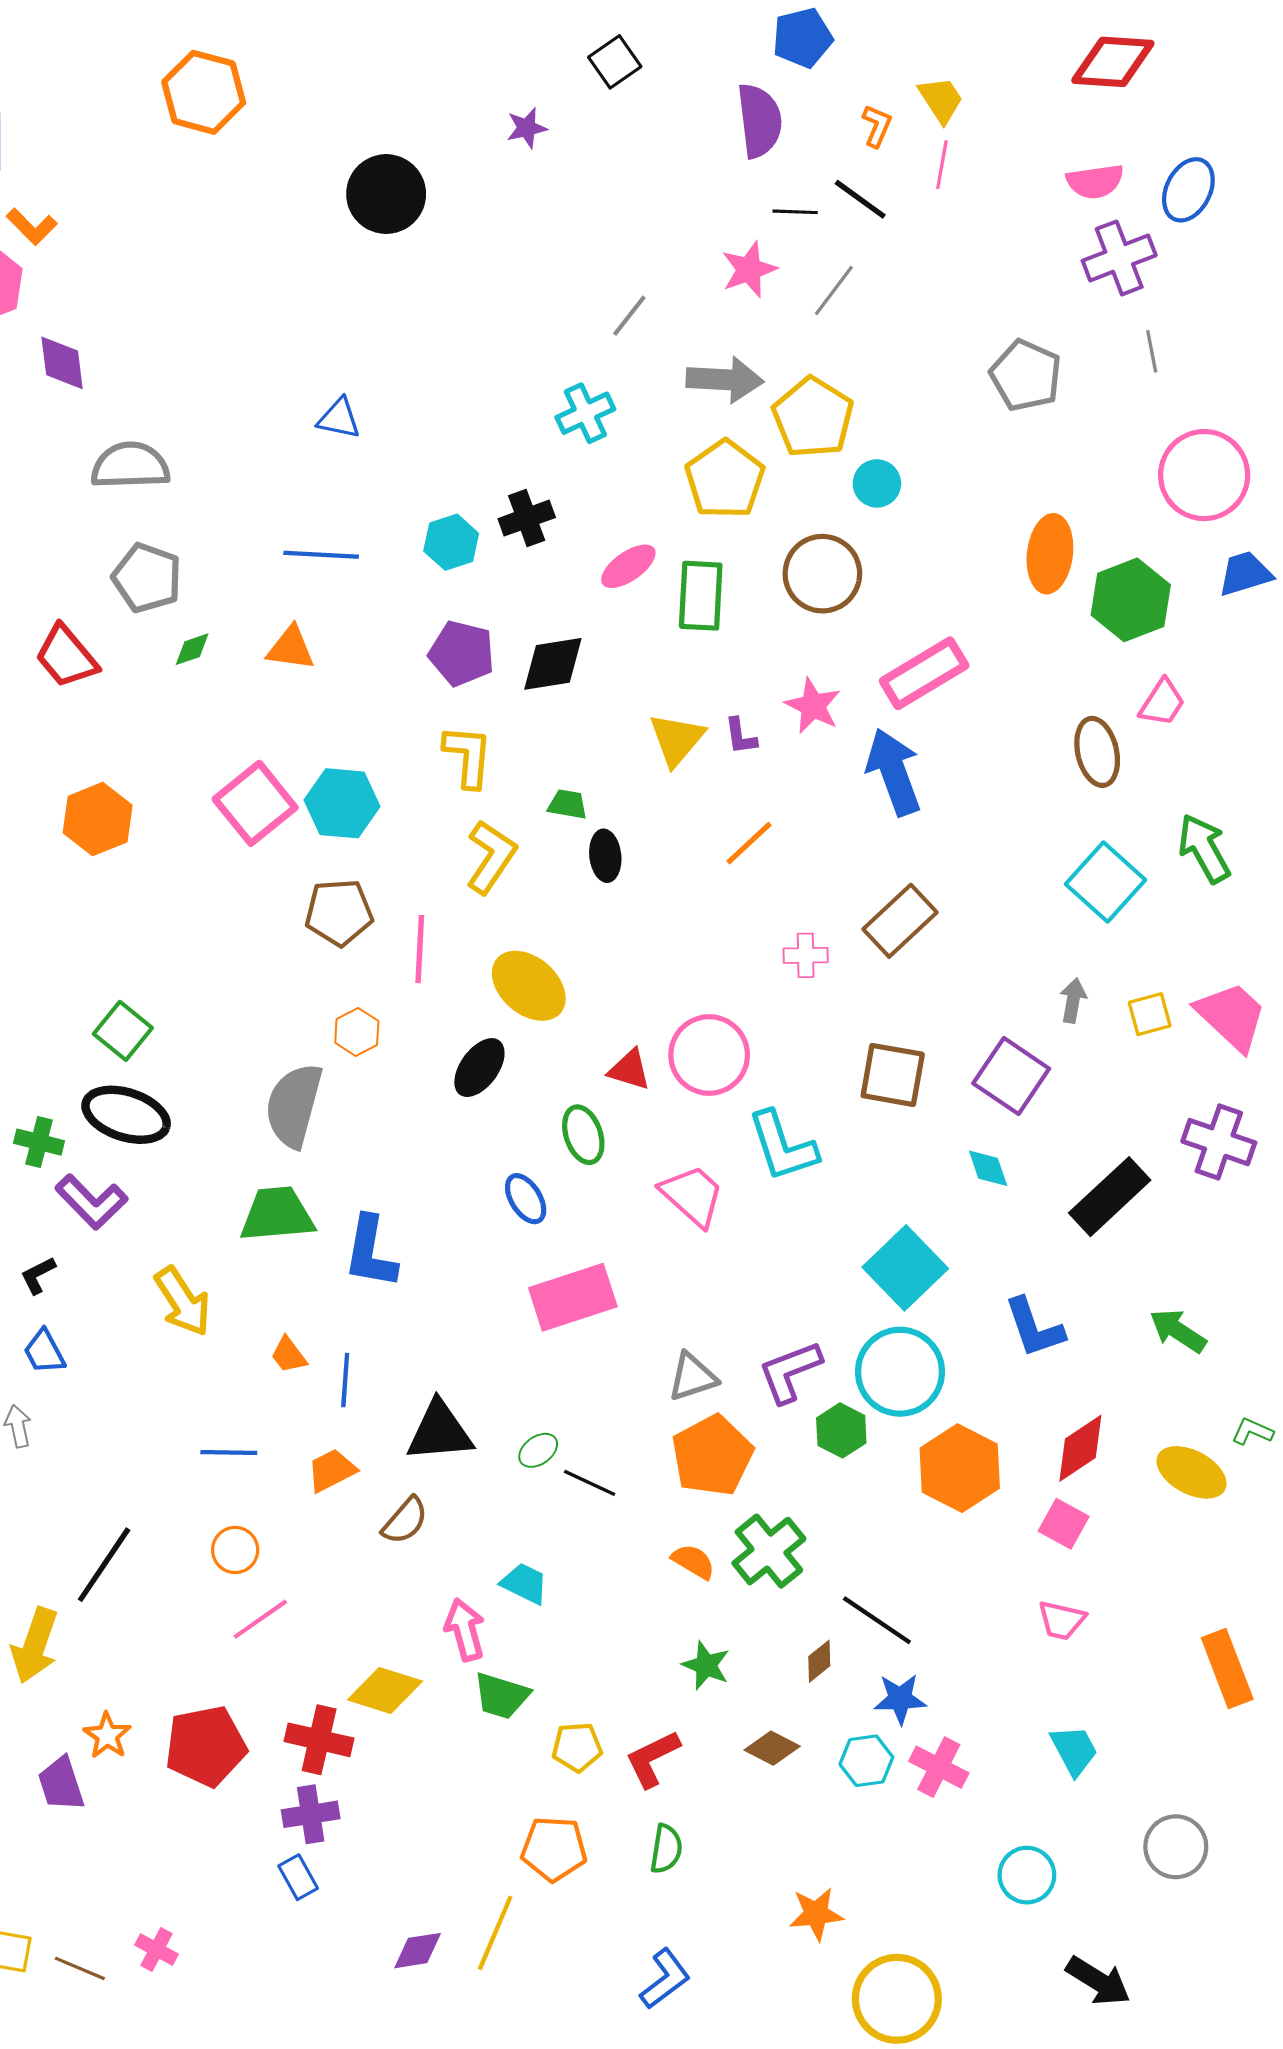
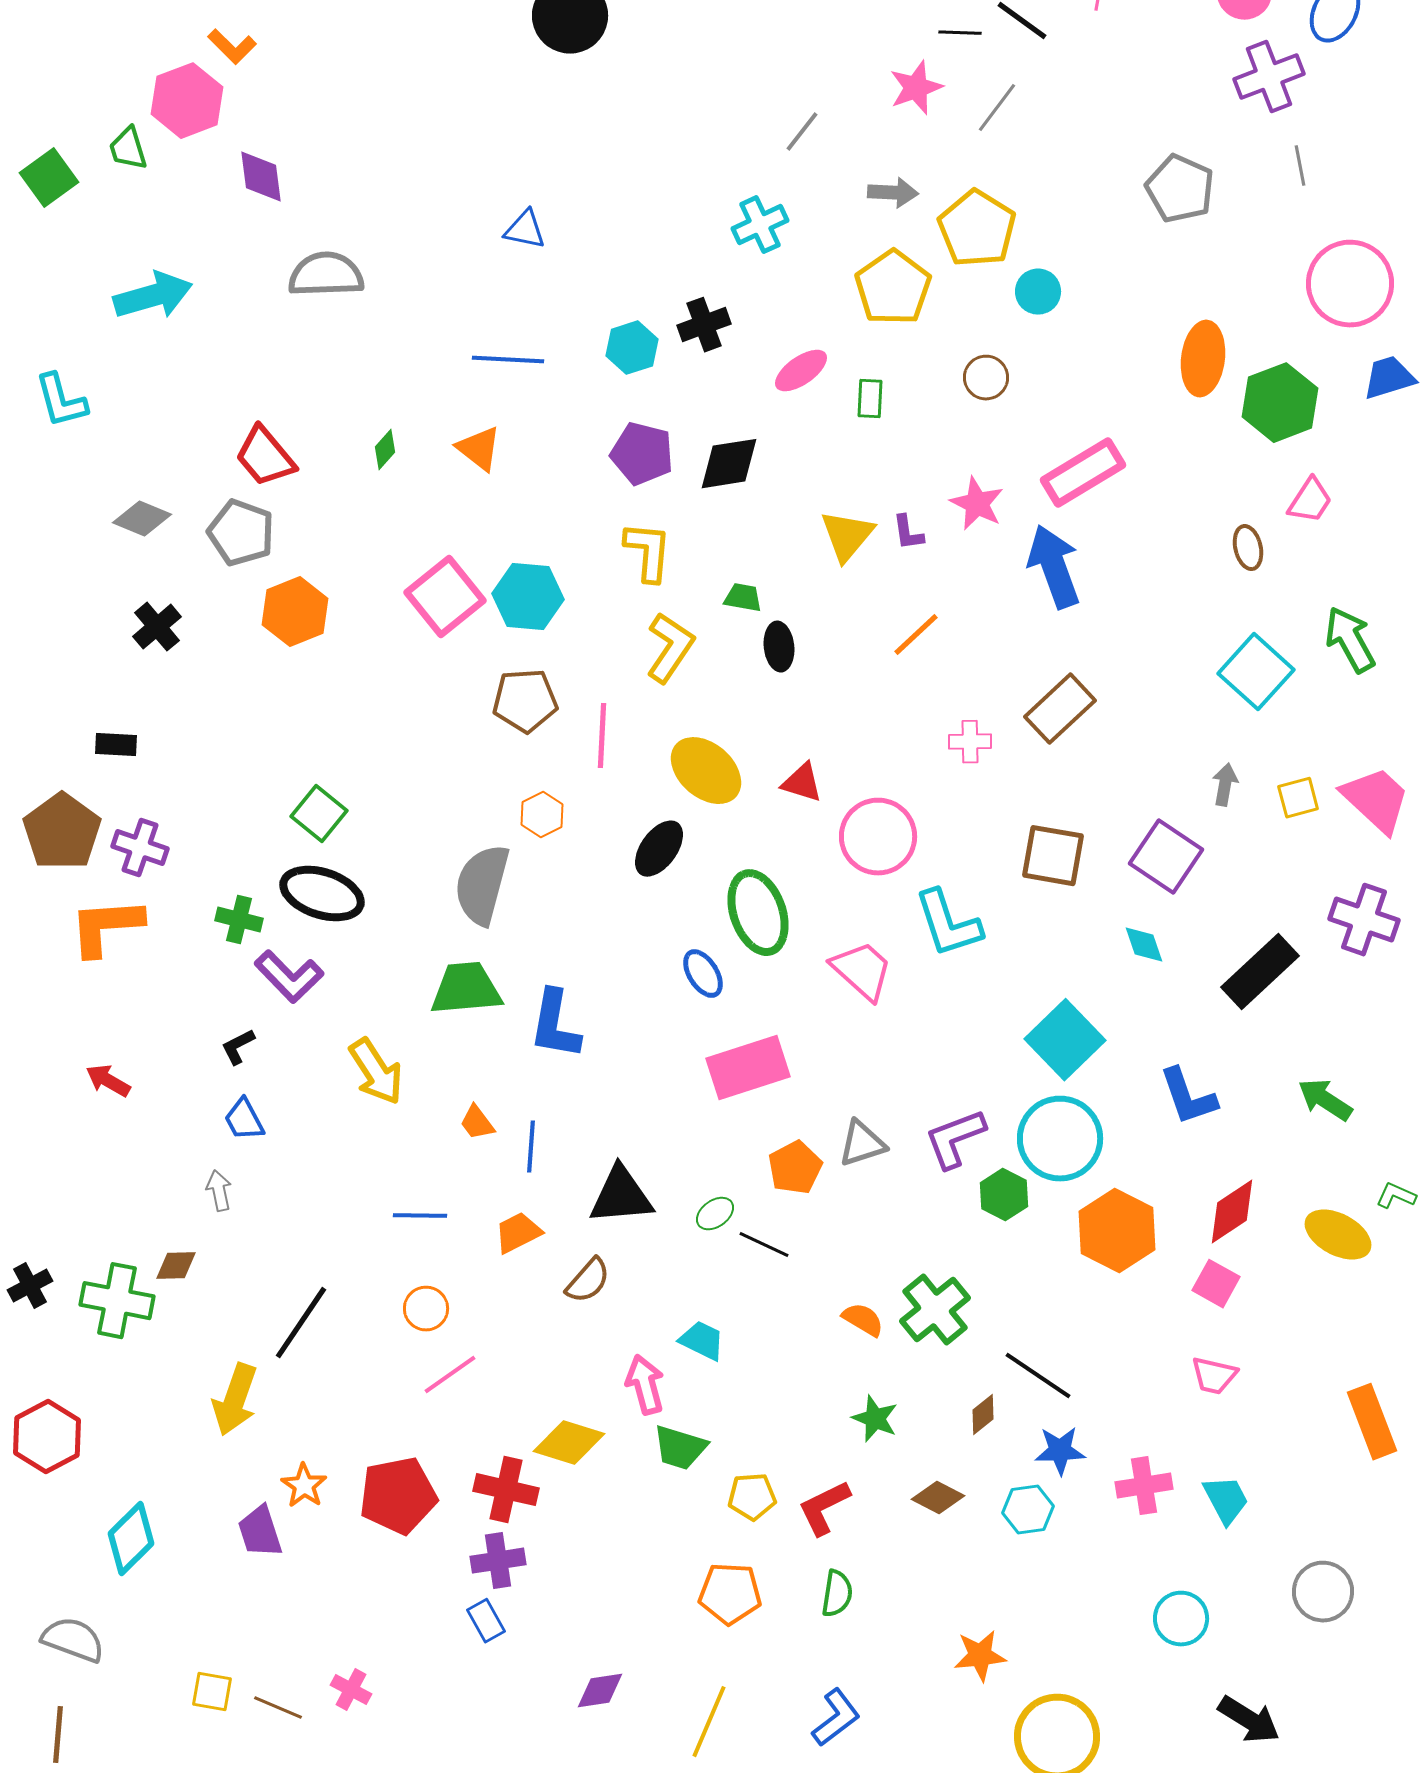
gray arrow: (725, 380) -> (893, 193), size x0.7
brown circle: (822, 574) -> (986, 378), size x0.6
gray pentagon: (147, 578) -> (241, 533), moved
green rectangle: (701, 596) -> (870, 399), size x0.6
orange triangle: (291, 648) -> (479, 449), turned 30
green diamond: (192, 649) -> (385, 450), turned -30
brown ellipse: (1097, 752) -> (1248, 548), size x0.7
red triangle: (629, 1070) -> (802, 783), moved
green ellipse: (583, 1135) -> (758, 913), size x1.5
orange pentagon: (712, 1456) -> (795, 1168), moved, size x0.7
pink cross: (939, 1767) -> (1144, 1486), moved, turned -36
yellow line: (495, 1933) -> (709, 1722), moved

